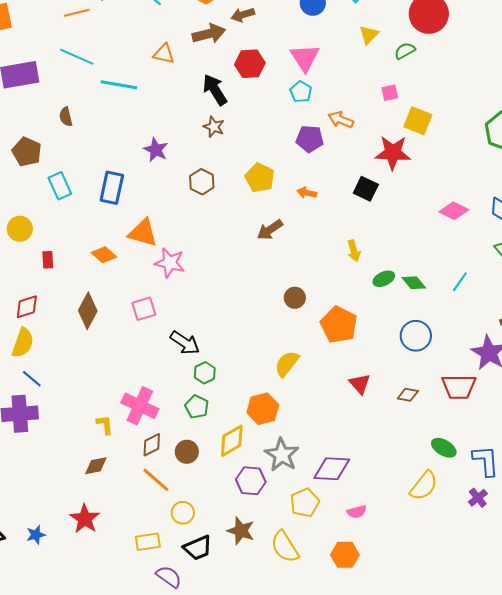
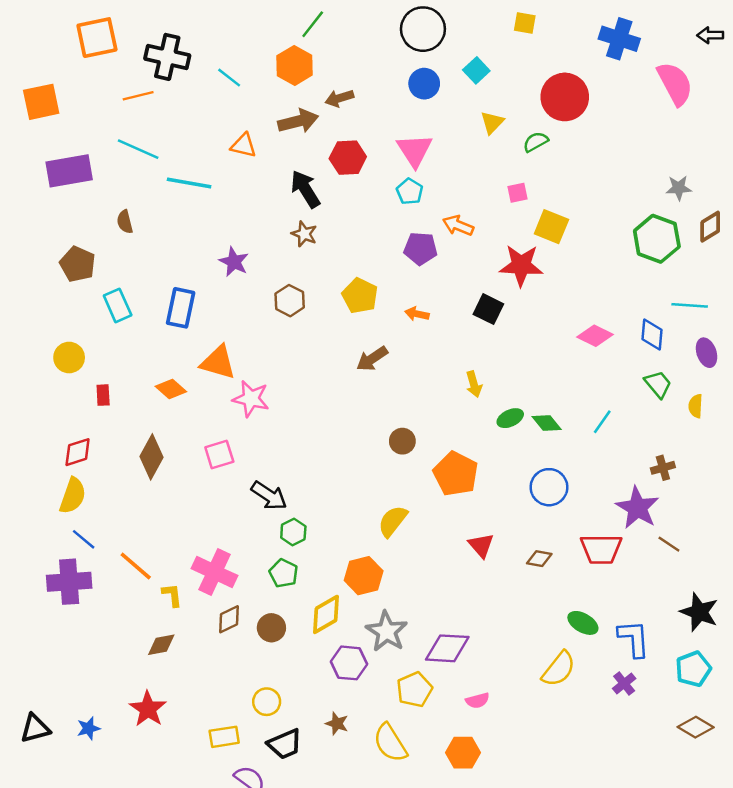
orange line: (156, 480) -> (136, 566), moved
brown star: (241, 531) -> (337, 724), size x0.7

